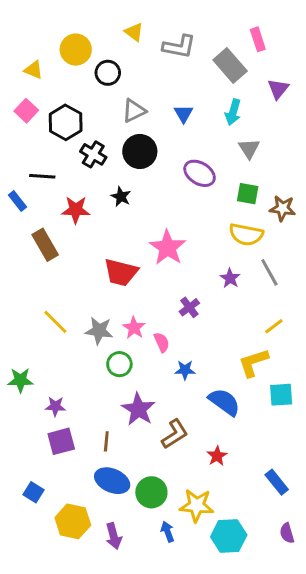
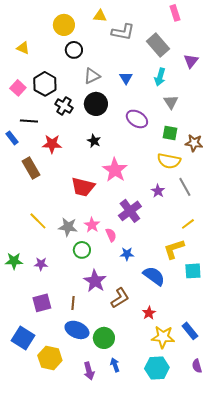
yellow triangle: (134, 32) -> (100, 16), moved, turned -32
pink rectangle: (258, 39) -> (175, 13), moved
yellow circle: (76, 50) -> (64, 25), moved
pink square: (26, 111) -> (18, 88), moved
black star: (121, 197) -> (94, 141), moved
purple cross: (189, 307) -> (130, 211), size x1.6
purple star: (55, 406) -> (41, 264), moved
blue square: (33, 492) -> (23, 338), size x1.6
yellow star: (197, 505) -> (163, 337), moved
purple arrow: (114, 536) -> (89, 371), moved

